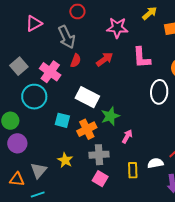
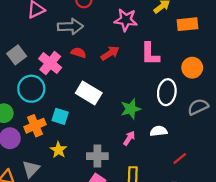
gray arrow: (67, 37) -> (70, 27), turned -70
red semicircle: (76, 61) -> (79, 53), turned -96
green star: (110, 116) -> (131, 109), moved
orange cross: (87, 129) -> (35, 126), moved
yellow star: (65, 160) -> (58, 150), moved
white semicircle: (155, 163) -> (159, 131), moved

